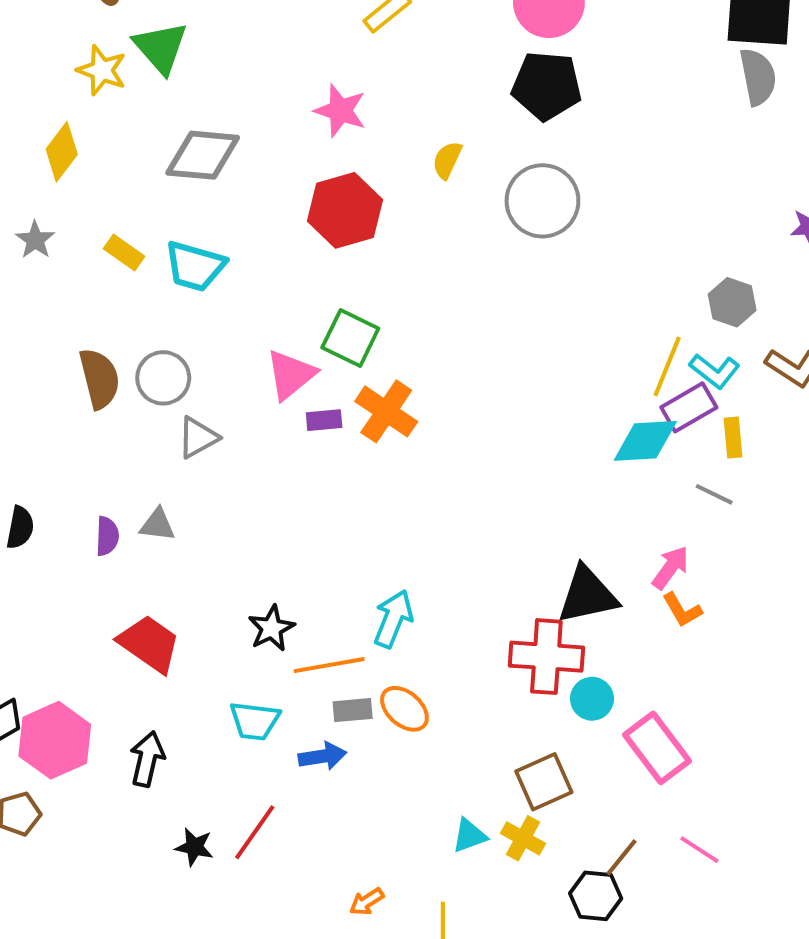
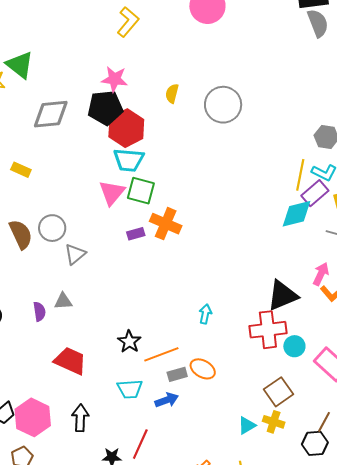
black pentagon: (547, 86) -> (105, 108), moved
cyan trapezoid: (195, 266) -> (129, 160), moved
pink triangle: (291, 375) -> (112, 193), moved
cyan arrow: (393, 619) -> (205, 314), moved, size x0.7

